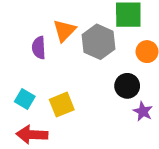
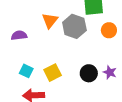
purple semicircle: (39, 48) -> (19, 35), moved, turned 91
black circle: (127, 86) -> (89, 73), moved

